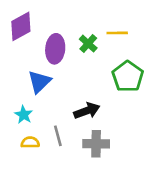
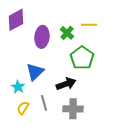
green pentagon: (128, 76) -> (82, 58), moved
blue triangle: (39, 82) -> (35, 72), moved
yellow semicircle: (30, 142) -> (23, 108), turned -56

